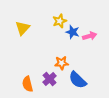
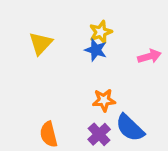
blue star: (73, 32) -> (96, 50), moved
purple cross: (50, 79) -> (99, 134), moved

